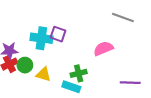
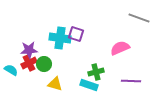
yellow triangle: (43, 74) -> (55, 84), moved
purple line: (130, 83) -> (131, 81), moved

